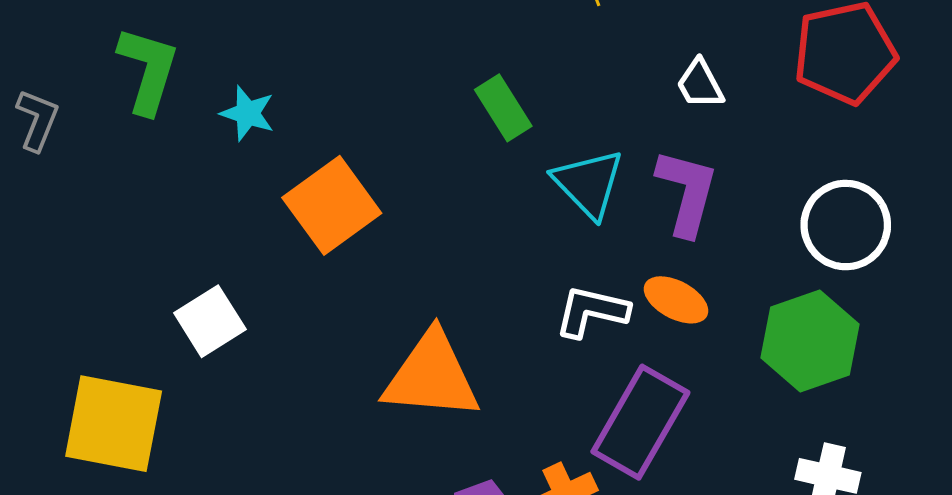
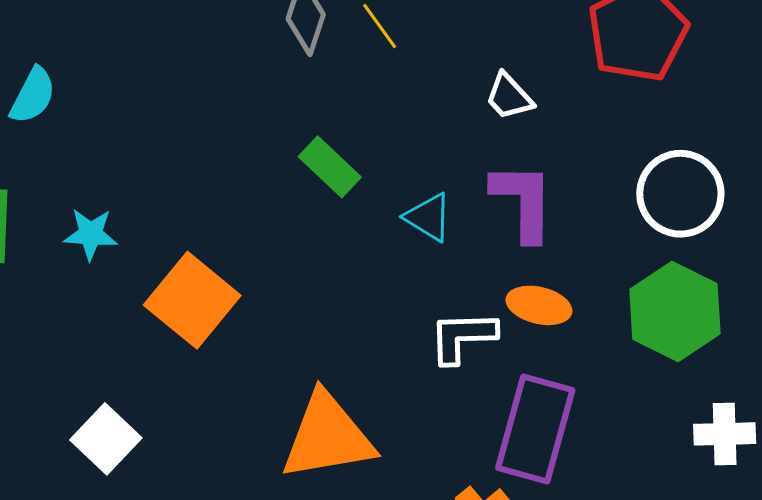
cyan triangle: (588, 184) -> (428, 217), size x0.7

